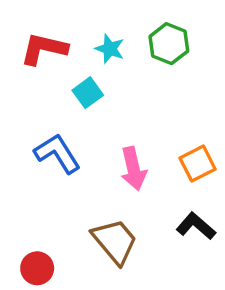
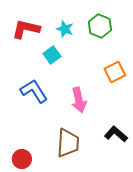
orange square: (198, 164) -> (115, 72), moved
brown trapezoid: (115, 241) -> (68, 143), turned 44

